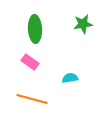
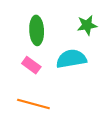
cyan semicircle: (70, 78) -> (71, 59), moved, size x1.8

